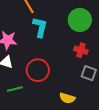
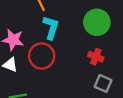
red circle: (38, 70) -> (42, 56), moved

